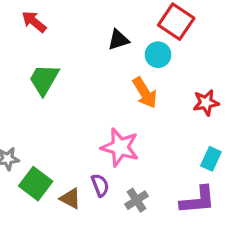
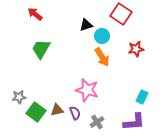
cyan circle: (158, 55) -> (102, 36), moved
red star: (206, 103) -> (136, 49), moved
brown triangle: (70, 198) -> (57, 110), moved, turned -40

